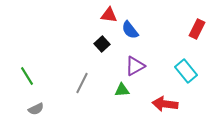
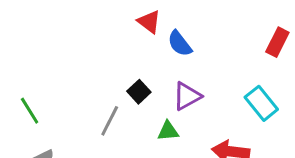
red triangle: (109, 15) -> (149, 22), turned 30
black square: (102, 44) -> (139, 92), moved

